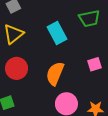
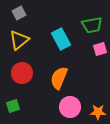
pink square: (95, 64) -> (100, 49), moved

